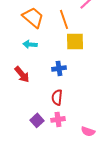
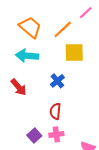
orange line: (64, 19) -> (63, 29), turned 66
cyan arrow: (30, 44) -> (27, 56), size x1.5
blue cross: (59, 68) -> (57, 81), turned -32

